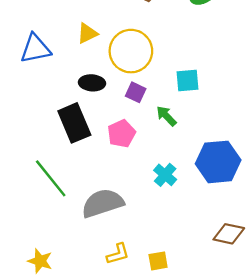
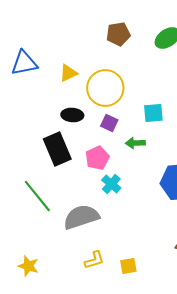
blue triangle: (35, 49) -> (24, 63), moved
green arrow: (166, 116) -> (135, 143), turned -48
cyan cross: (165, 175) -> (111, 184), moved

